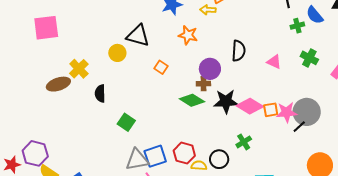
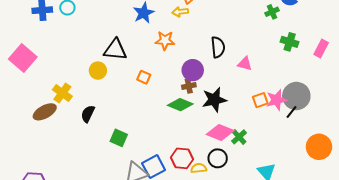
pink square: (46, 28) -> (23, 58), turned -32
pink triangle: (274, 62) -> (245, 64), moved
black semicircle: (100, 93) -> (88, 114), turned 36
pink diamond: (250, 106) -> (220, 132), moved

